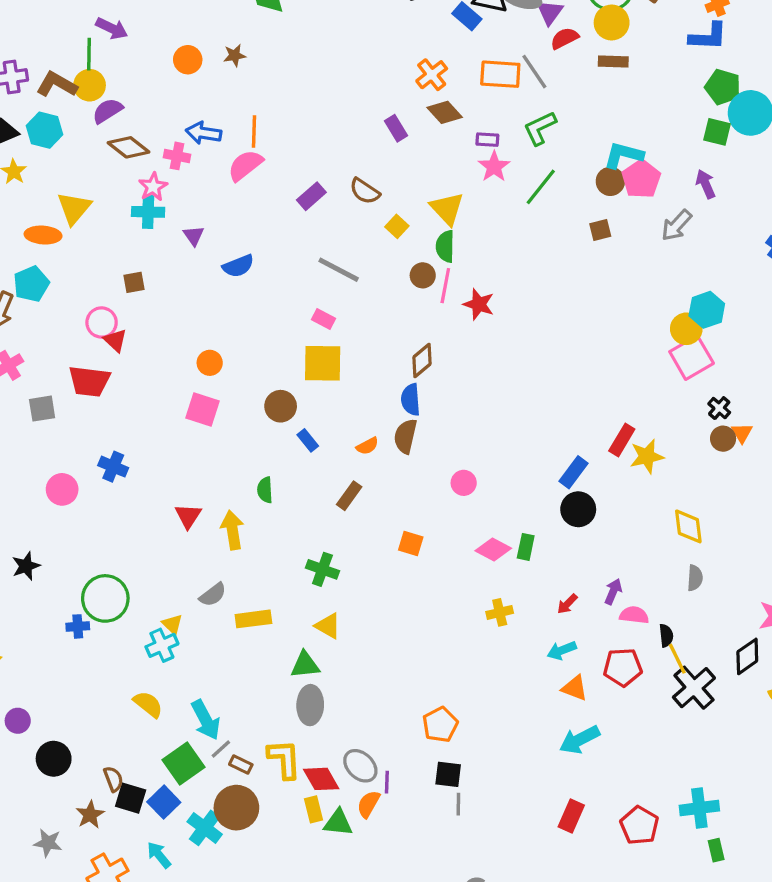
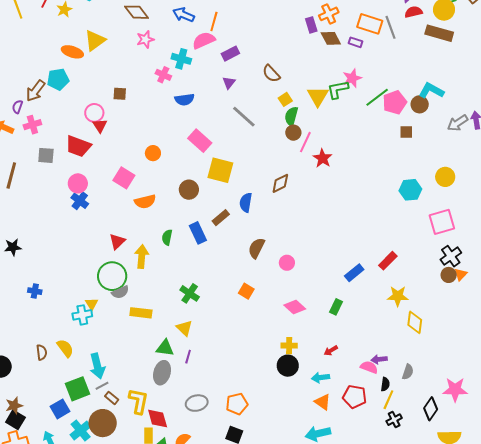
brown rectangle: (613, 62) -> (439, 33), size x1.5
purple rectangle: (396, 128) -> (311, 25), moved
green L-shape: (540, 128) -> (338, 90), moved
purple rectangle: (487, 140) -> (355, 42), moved
pink cross: (177, 156) -> (163, 75), moved
pink pentagon: (641, 179) -> (395, 102), moved
purple rectangle: (311, 196) -> (230, 54), moved
cyan cross: (148, 212) -> (181, 59), moved
gray arrow: (676, 225) -> (458, 123), moved
purple triangle: (194, 236) -> (229, 83), moved
green semicircle: (445, 246) -> (291, 116), moved
cyan hexagon: (707, 310) -> (410, 190), moved
pink rectangle: (324, 319) -> (200, 141), moved, size x1.6
yellow circle: (686, 329) -> (445, 177), moved
blue semicircle: (411, 400) -> (246, 202), moved
black cross: (719, 408) -> (451, 256), size x1.5
pink square: (202, 410) -> (124, 178), moved
brown semicircle: (405, 436) -> (256, 248), moved
blue rectangle: (308, 440) -> (198, 233), moved, size x1.5
orange semicircle: (367, 446) -> (145, 202), moved, size x1.5
yellow star: (647, 456) -> (398, 296), moved
pink circle: (62, 489) -> (78, 183), moved
brown rectangle: (349, 496) -> (221, 218), moved
black circle: (578, 509) -> (288, 366), moved
green rectangle: (526, 547) -> (336, 307), moved
gray semicircle: (695, 578) -> (408, 372), moved
purple arrow: (613, 592) -> (379, 359), moved, turned -133
green circle: (105, 598) -> (112, 276), moved
black diamond: (747, 656) -> (431, 409), turned -35
yellow line: (677, 659) -> (388, 400), turned 36
black cross: (694, 688) -> (394, 420), size x0.6
gray ellipse: (360, 766) -> (197, 403), moved, turned -70
brown semicircle: (113, 779) -> (42, 352), moved
purple line: (387, 782) -> (188, 357), moved
black square: (131, 798) -> (15, 420), moved

